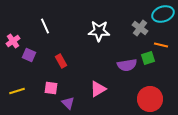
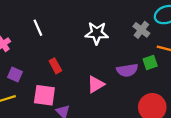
purple square: (29, 55) -> (15, 75), moved
pink square: (51, 88) -> (44, 95), size x1.5
pink triangle: (98, 89) -> (96, 84), moved

